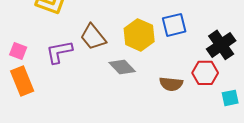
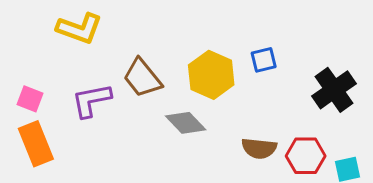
blue square: (174, 25) -> (264, 60), size x0.7
red hexagon: (205, 73) -> (306, 156), moved

